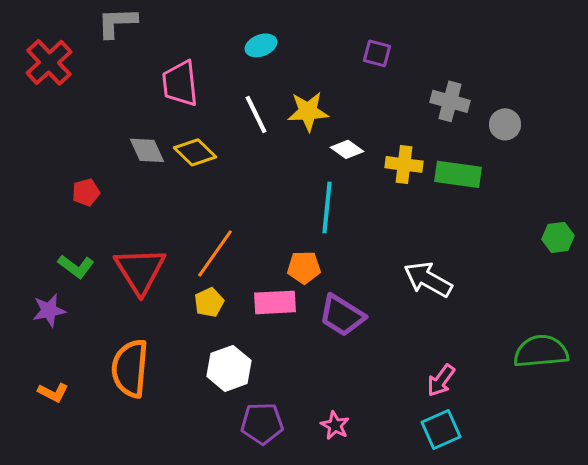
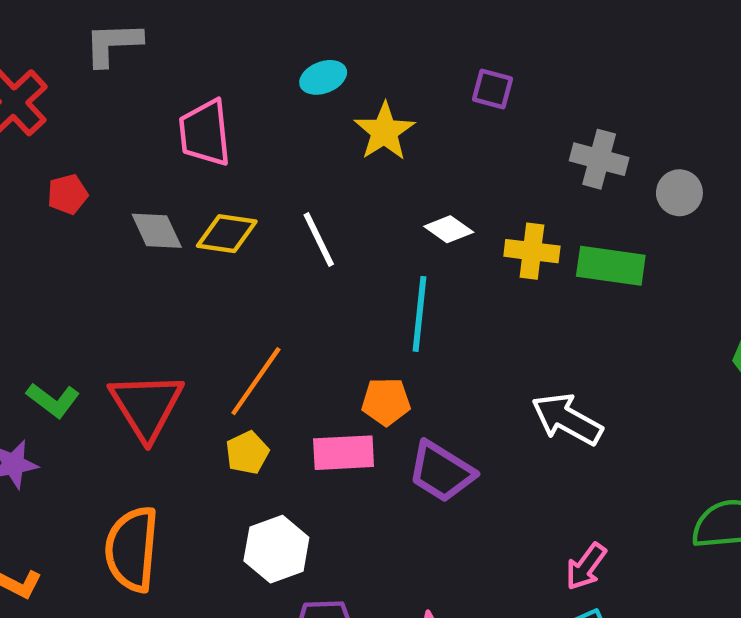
yellow star: (308, 111) -> (384, 131), moved, turned -30
white line: (256, 114) -> (319, 239), moved
yellow diamond: (195, 152) -> (227, 234), turned -36
red pentagon: (86, 192) -> (68, 194), moved

